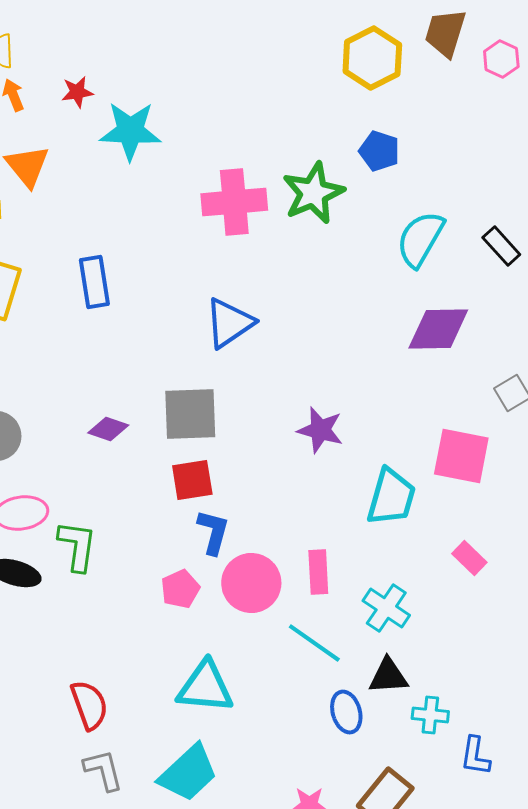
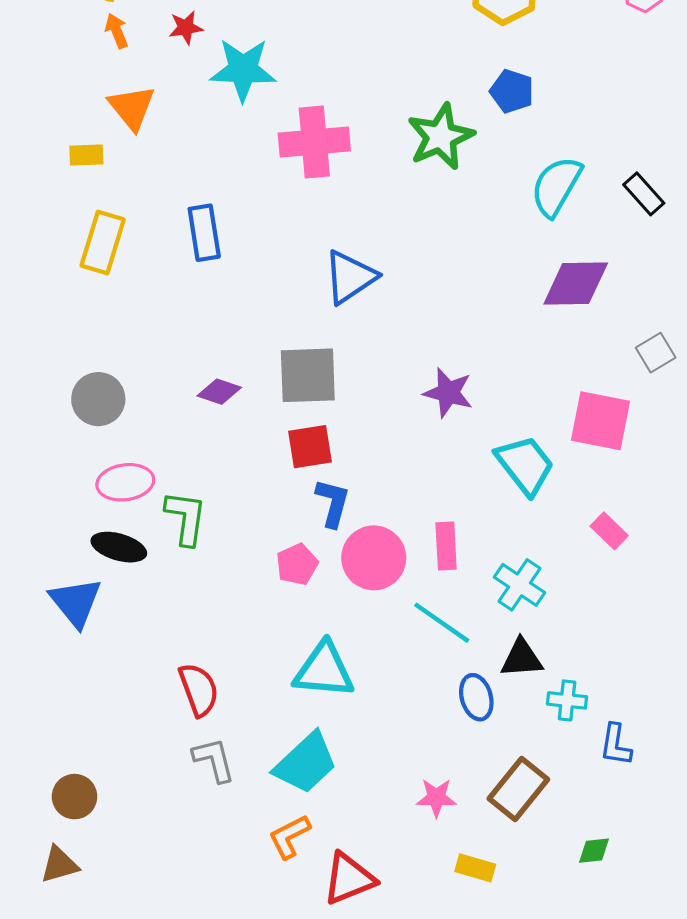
pink cross: (234, 202) -> (314, 142), moved
cyan trapezoid: (391, 497) -> (525, 465), turned -54

